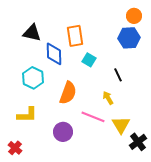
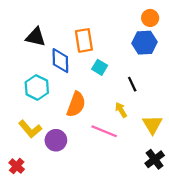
yellow L-shape: (27, 115) -> (30, 129), turned 50
yellow triangle: (121, 125) -> (152, 125), moved
purple circle: (63, 132) -> (56, 140), moved

